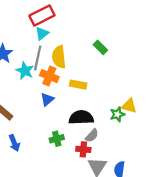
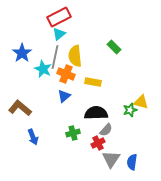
red cross: (83, 149) -> (98, 143), turned -32

